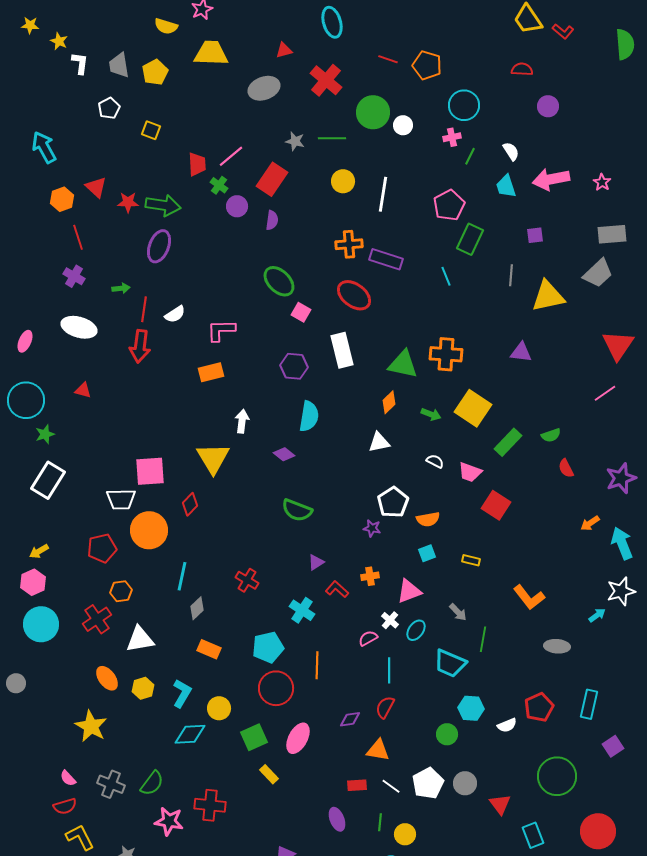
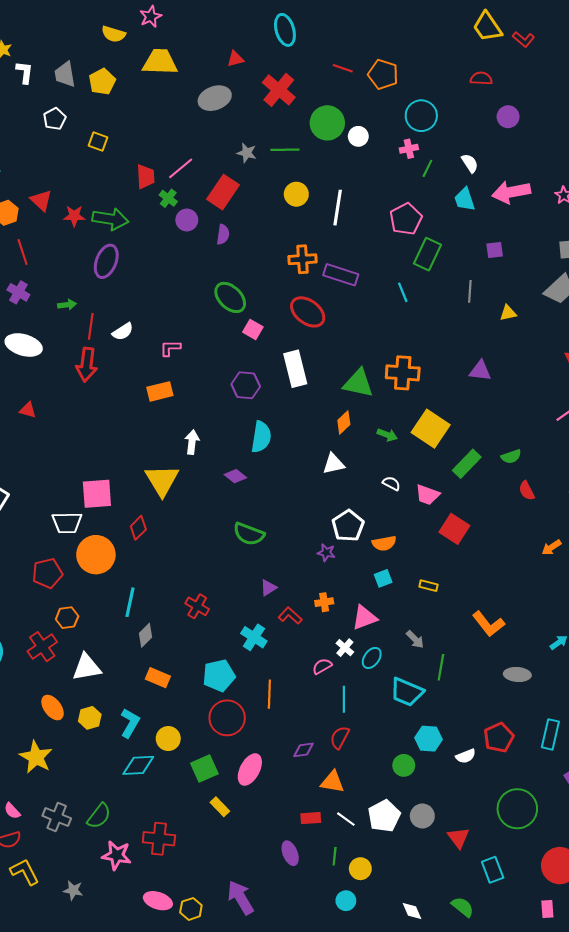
yellow triangle: (548, 296) -> (508, 313), size x0.5
pink L-shape: (221, 330) -> (170, 348), size x0.7

